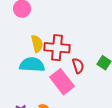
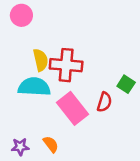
red semicircle: (78, 66) -> (104, 102), moved, turned 35

